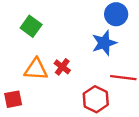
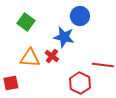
blue circle: (116, 14) -> (80, 16), moved
blue star: (104, 43) -> (64, 37), moved, turned 30

